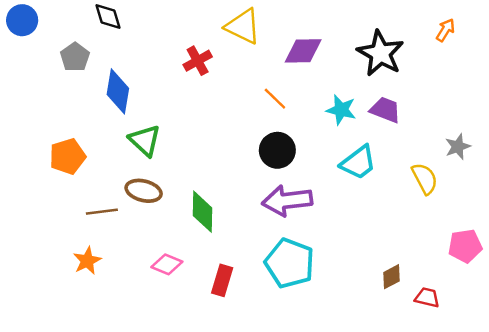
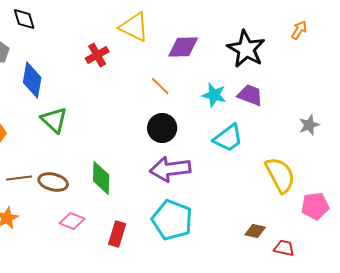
yellow semicircle: (425, 179) -> (280, 175), moved, size x1.4
brown ellipse: (144, 191) -> (53, 182), moved
brown diamond: (391, 277) -> (255, 231), turned 40

